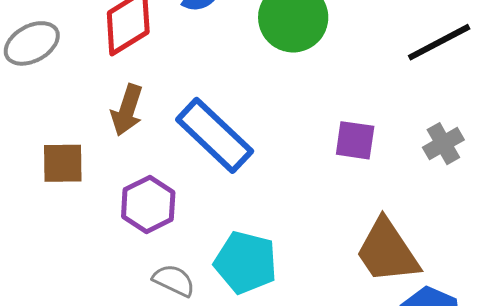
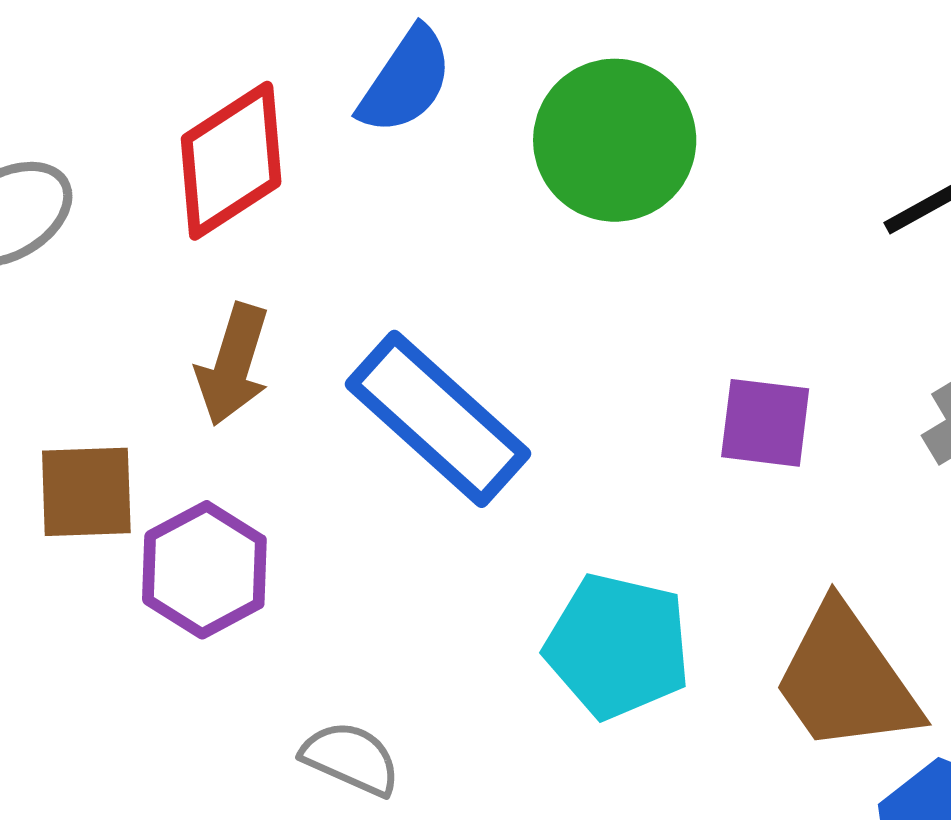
purple hexagon: (148, 205) -> (204, 570), moved
cyan pentagon: (246, 262) -> (618, 646), moved

